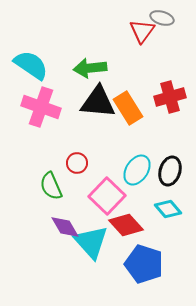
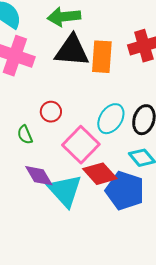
orange rectangle: (128, 108) -> (102, 57), turned 36
green semicircle: (51, 186) -> (25, 135), size x0.7
blue pentagon: (144, 264) -> (125, 191), moved

